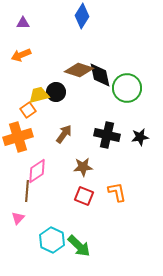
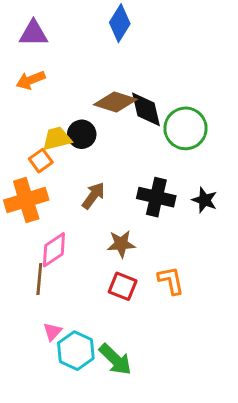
purple triangle: (23, 23) -> (33, 33), size x1.5
black star: (140, 137) -> (205, 200), turned 30
pink triangle: (18, 218) -> (52, 332), moved

